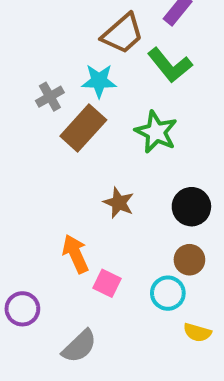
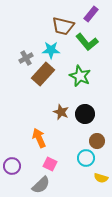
brown trapezoid: (123, 34) -> (63, 26), turned 55
black circle: (191, 207) -> (85, 114), moved
pink square: (107, 283) -> (50, 164), moved

